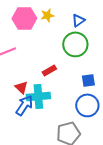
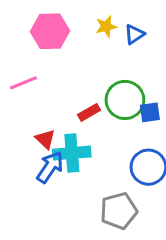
yellow star: (47, 15) -> (106, 27), moved
green circle: (75, 44) -> (125, 100), moved
blue square: (88, 80) -> (150, 112), moved

